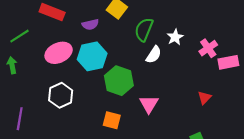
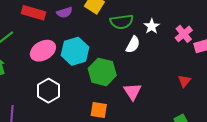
purple semicircle: (90, 24) -> (64, 12), moved
green semicircle: (144, 30) -> (122, 22), turned -115

